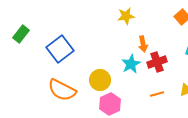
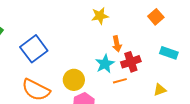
orange line: (157, 94) -> (120, 81), moved

